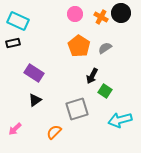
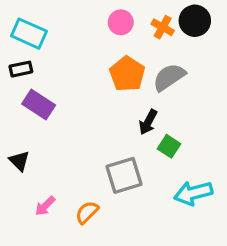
gray semicircle: (105, 48) -> (169, 77), size x1.5
purple rectangle: (34, 73) -> (39, 104), moved
black triangle: (35, 100) -> (19, 161), moved, turned -40
pink arrow: (15, 129) -> (45, 206), moved

